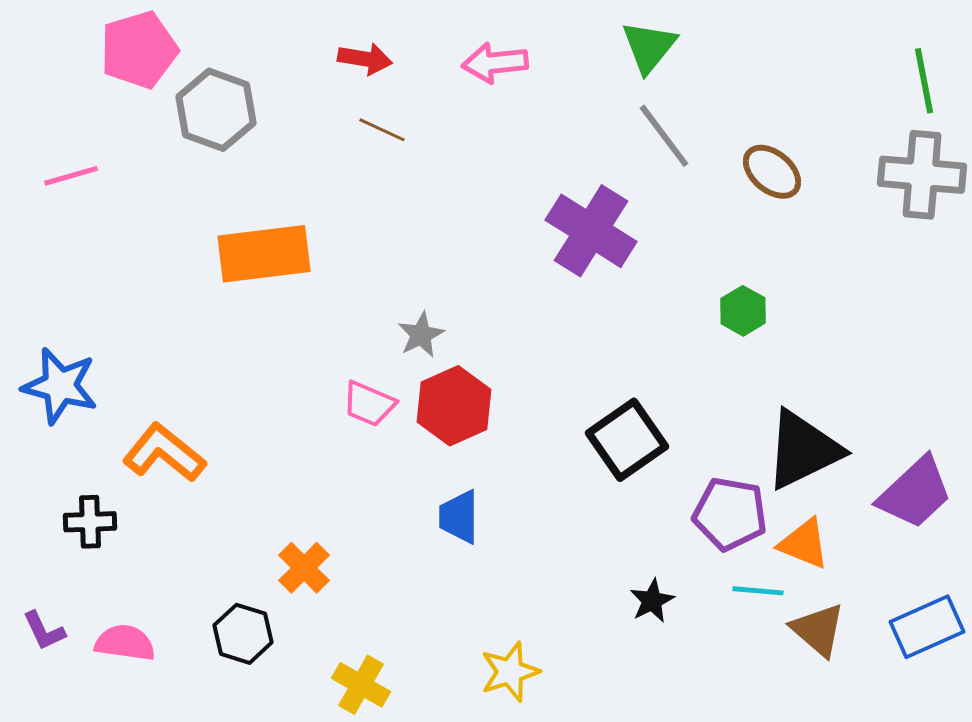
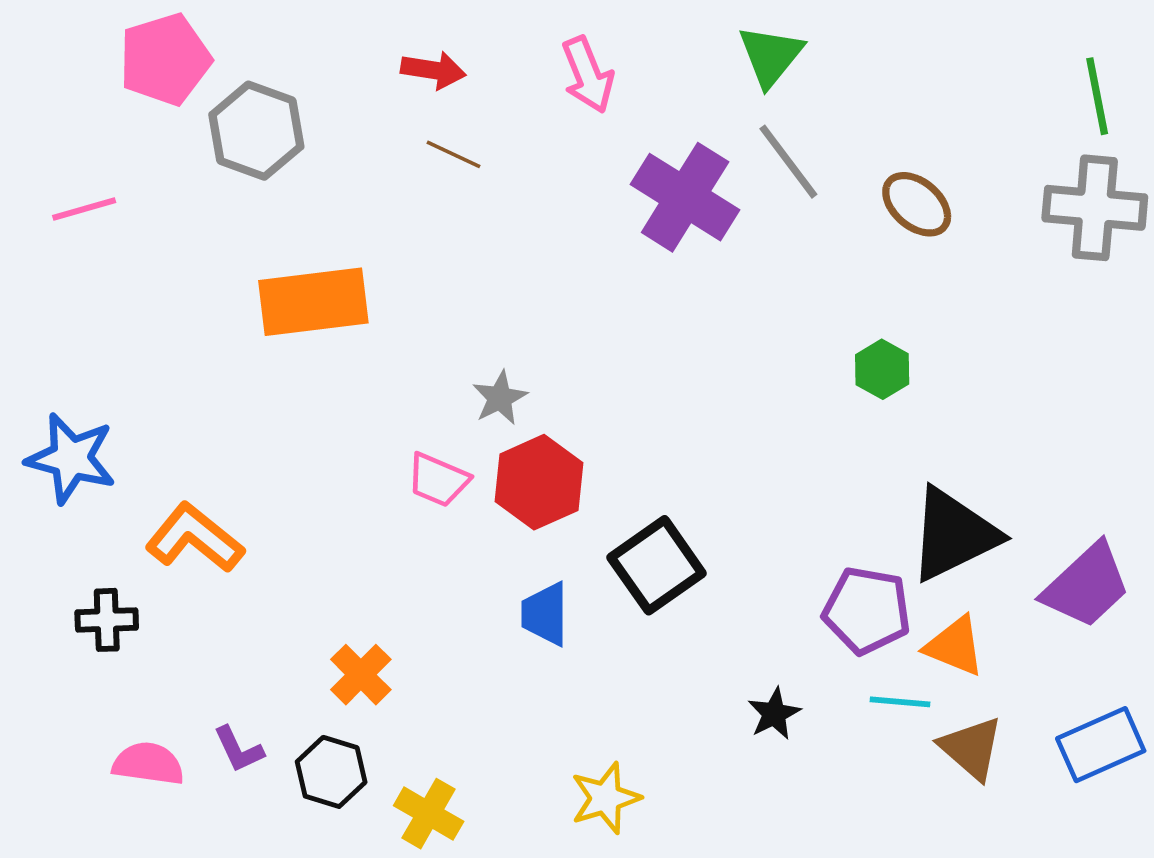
pink arrow: (495, 63) -> (588, 75), turned -106
purple cross: (591, 231) -> (685, 197), moved
black square: (627, 440) -> (657, 565), moved
purple L-shape: (44, 631) -> (239, 749), moved
black hexagon: (243, 634) -> (331, 772), moved

